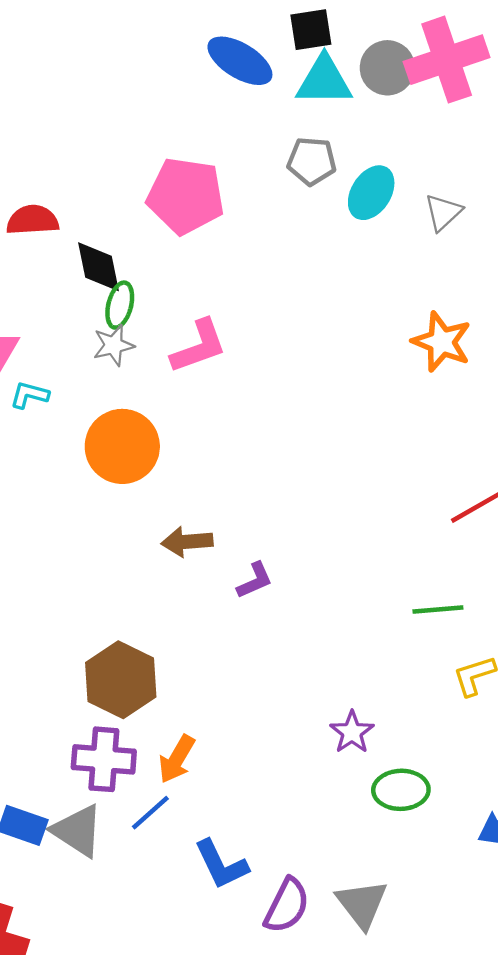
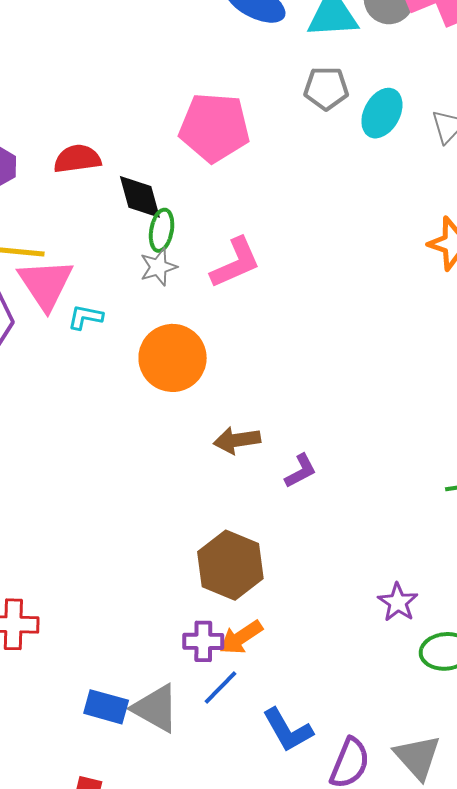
brown hexagon: (121, 680) -> (230, 565), moved
purple cross: (104, 759) -> (203, 641), moved, size x0.7
orange arrow: (177, 759) -> (241, 637), turned 30

